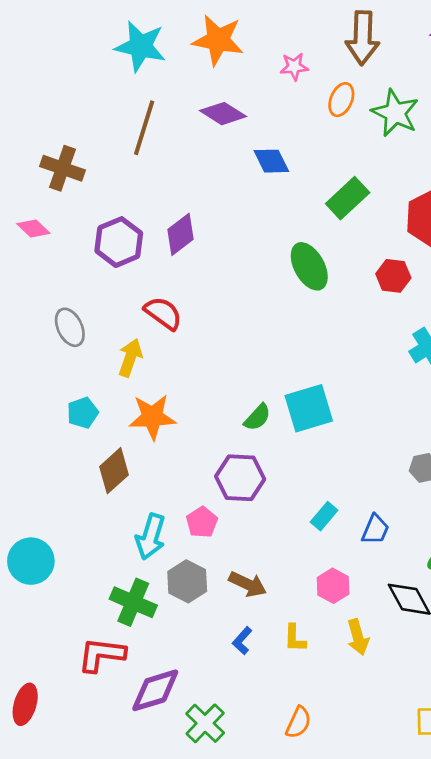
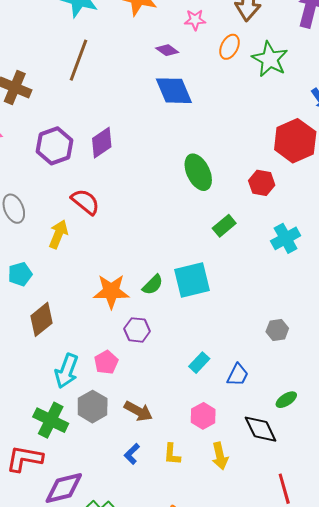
purple diamond: (223, 114) -> (167, 50), moved, size x0.7
blue diamond: (271, 161) -> (174, 91), size x1.4
green rectangle: (348, 198) -> (224, 226), moved, size x0.7
orange star: (152, 417) -> (111, 291), moved
purple hexagon: (240, 478) -> (137, 330), size x0.7

